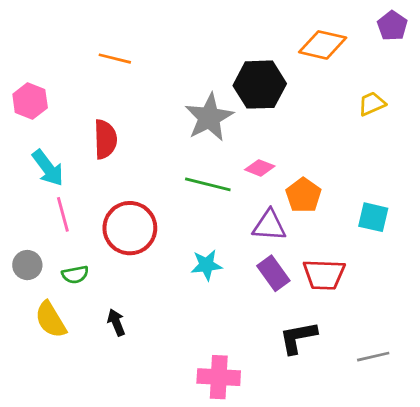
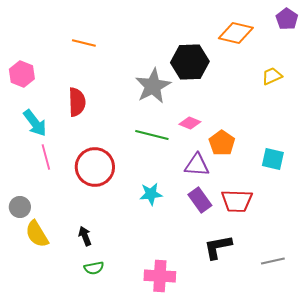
gray circle: (27, 265) -> (20, 207), moved
green semicircle: (75, 275) -> (94, 268), moved

